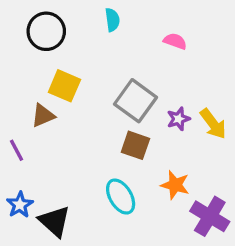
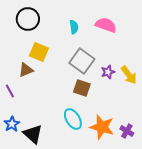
cyan semicircle: (112, 20) -> (74, 27), moved
pink semicircle: (175, 41) -> (106, 25), size x1.5
orange star: (175, 185) -> (102, 127), moved, size x1.4
purple cross: (210, 216) -> (127, 131), size x0.6

